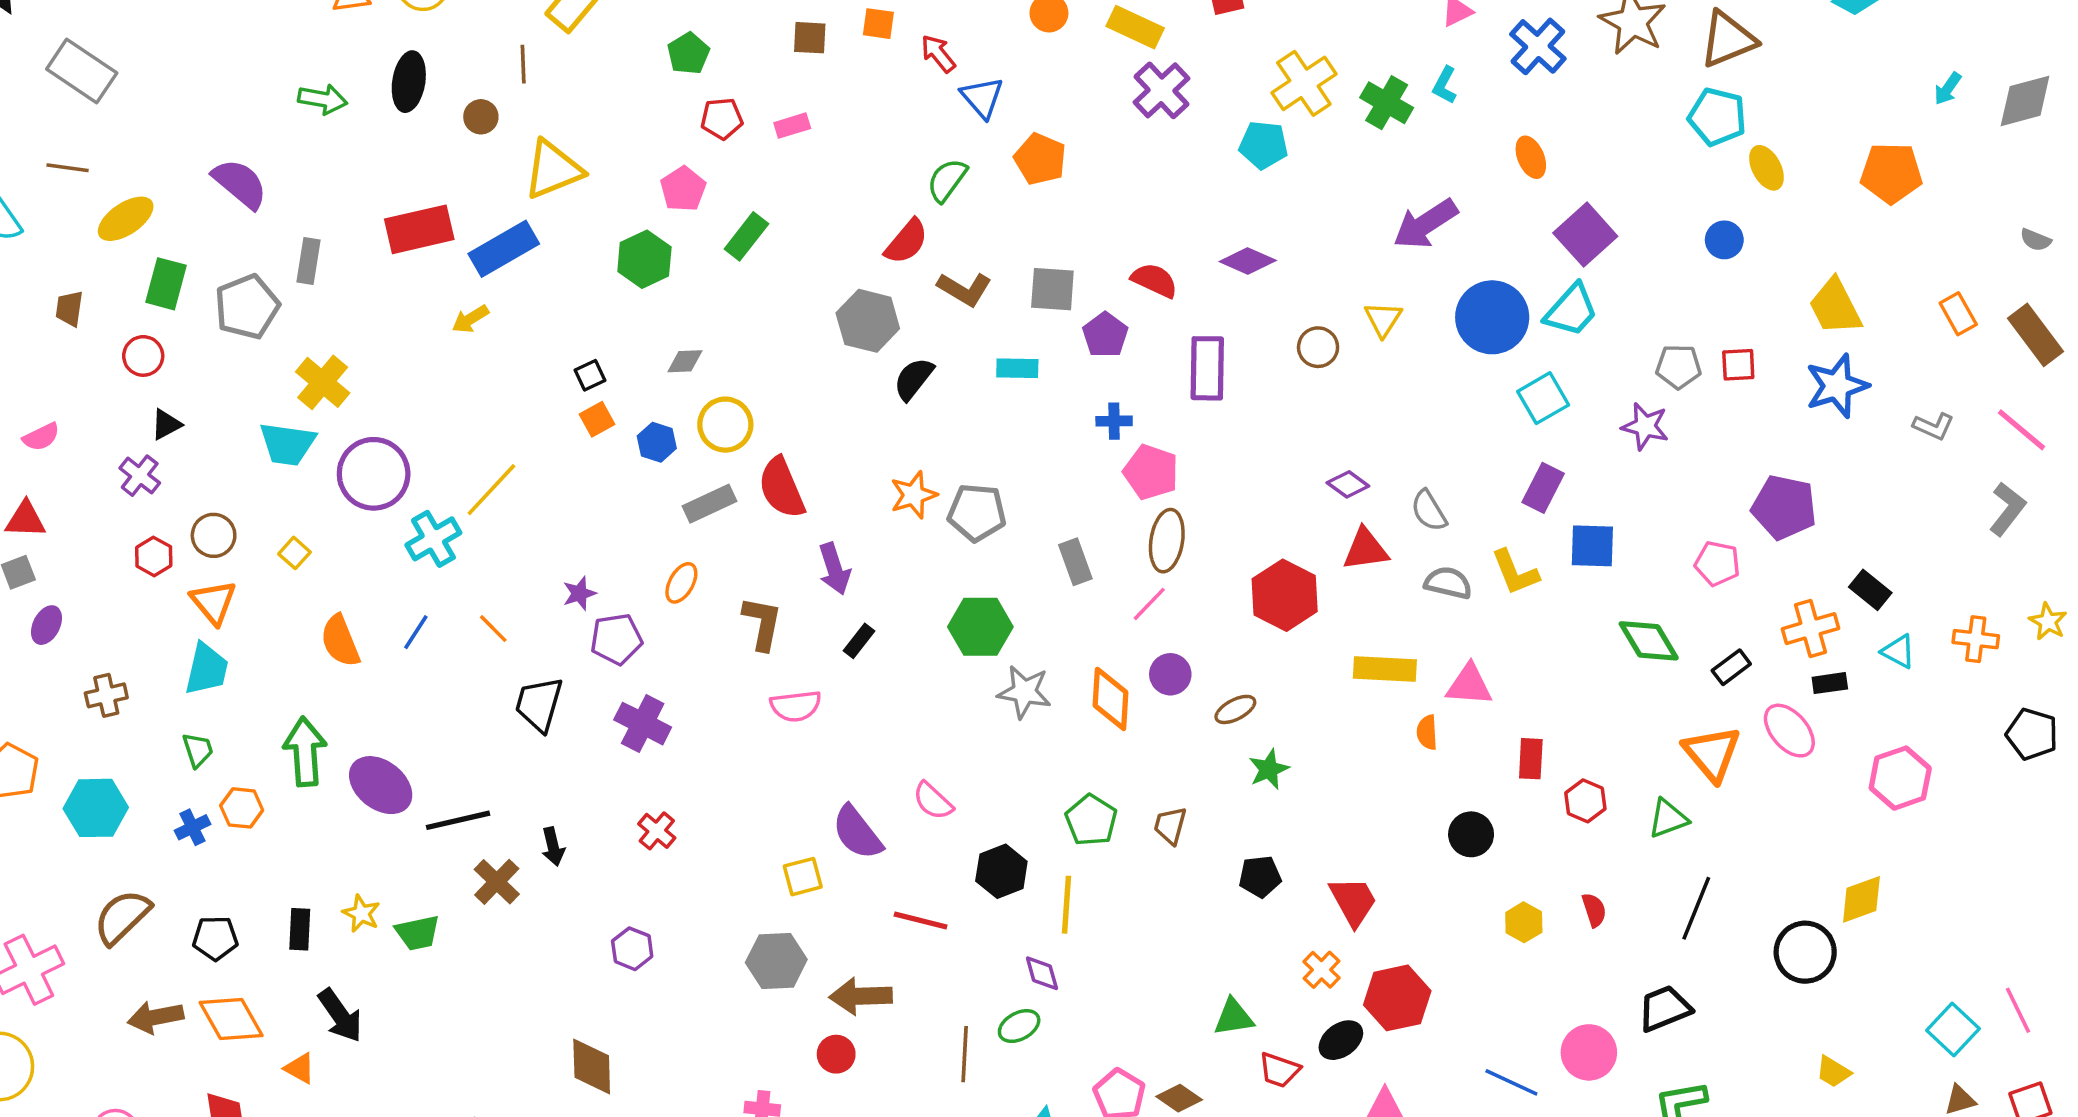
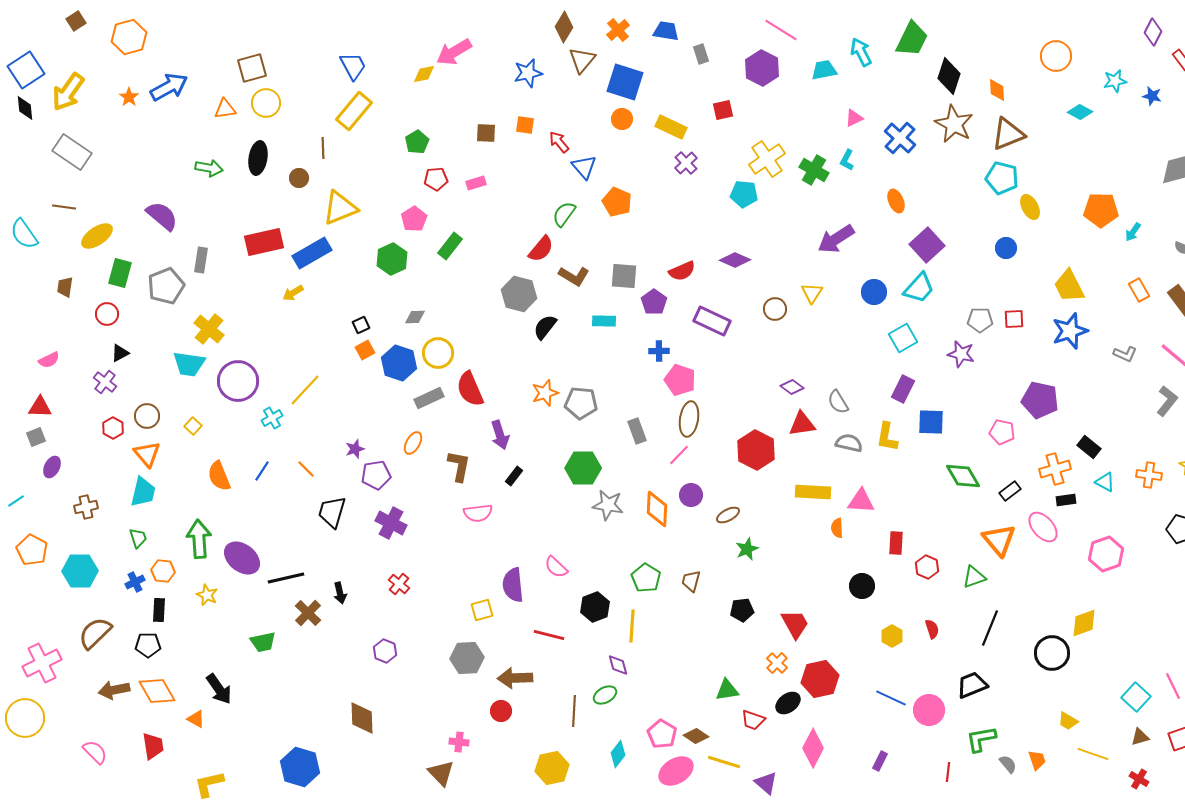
cyan arrow: (1948, 89) -> (1133, 232), moved
purple cross: (1162, 90) -> (686, 163), size x0.7
red semicircle: (1154, 280) -> (682, 271), turned 132
blue circle: (1492, 317) -> (874, 292), size x0.6
purple rectangle: (1207, 368) -> (712, 321), turned -66
blue hexagon: (657, 442) -> (399, 363), size x1.6
cyan cross: (433, 539) -> (272, 418), size x0.7
yellow L-shape: (1515, 572) -> (887, 437), turned 32
purple semicircle: (857, 833) -> (513, 585), turned 32
yellow star: (361, 913) -> (207, 595), moved
black rectangle: (300, 929) -> (159, 610), moved
blue line: (1511, 1082) -> (891, 698), moved

